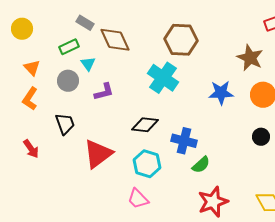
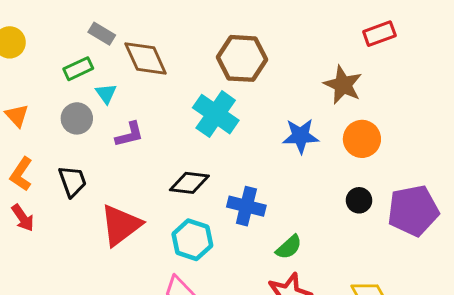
orange triangle: (32, 68) -> (17, 116), moved
orange L-shape: (30, 99) -> (21, 174), moved
green semicircle: (201, 165) -> (289, 247), moved

